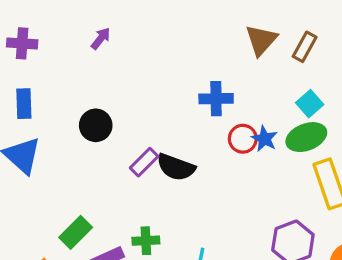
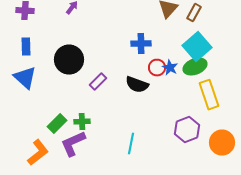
cyan square: (310, 104) -> (197, 47), size x1.8
black circle: (96, 125) -> (69, 60), size x1.5
black semicircle: (176, 167) -> (137, 85), moved
green cross: (146, 241) -> (82, 122), moved

